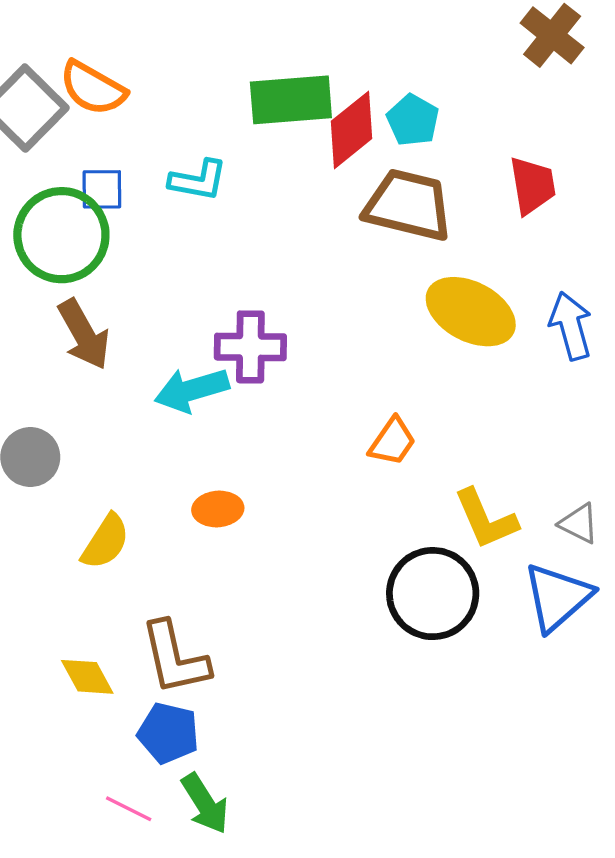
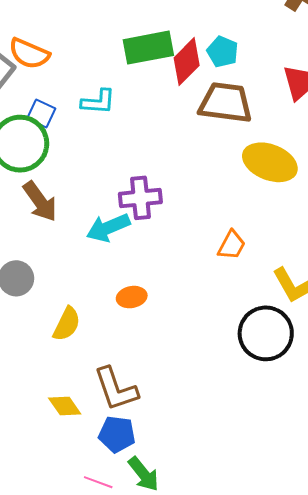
blue square: (102, 189) -> (41, 113), turned 32

